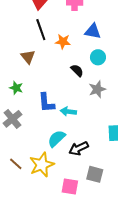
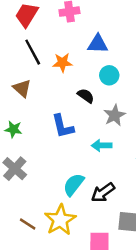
blue L-shape: (46, 103) -> (63, 126), moved
cyan arrow: (68, 111) -> (102, 145), moved

